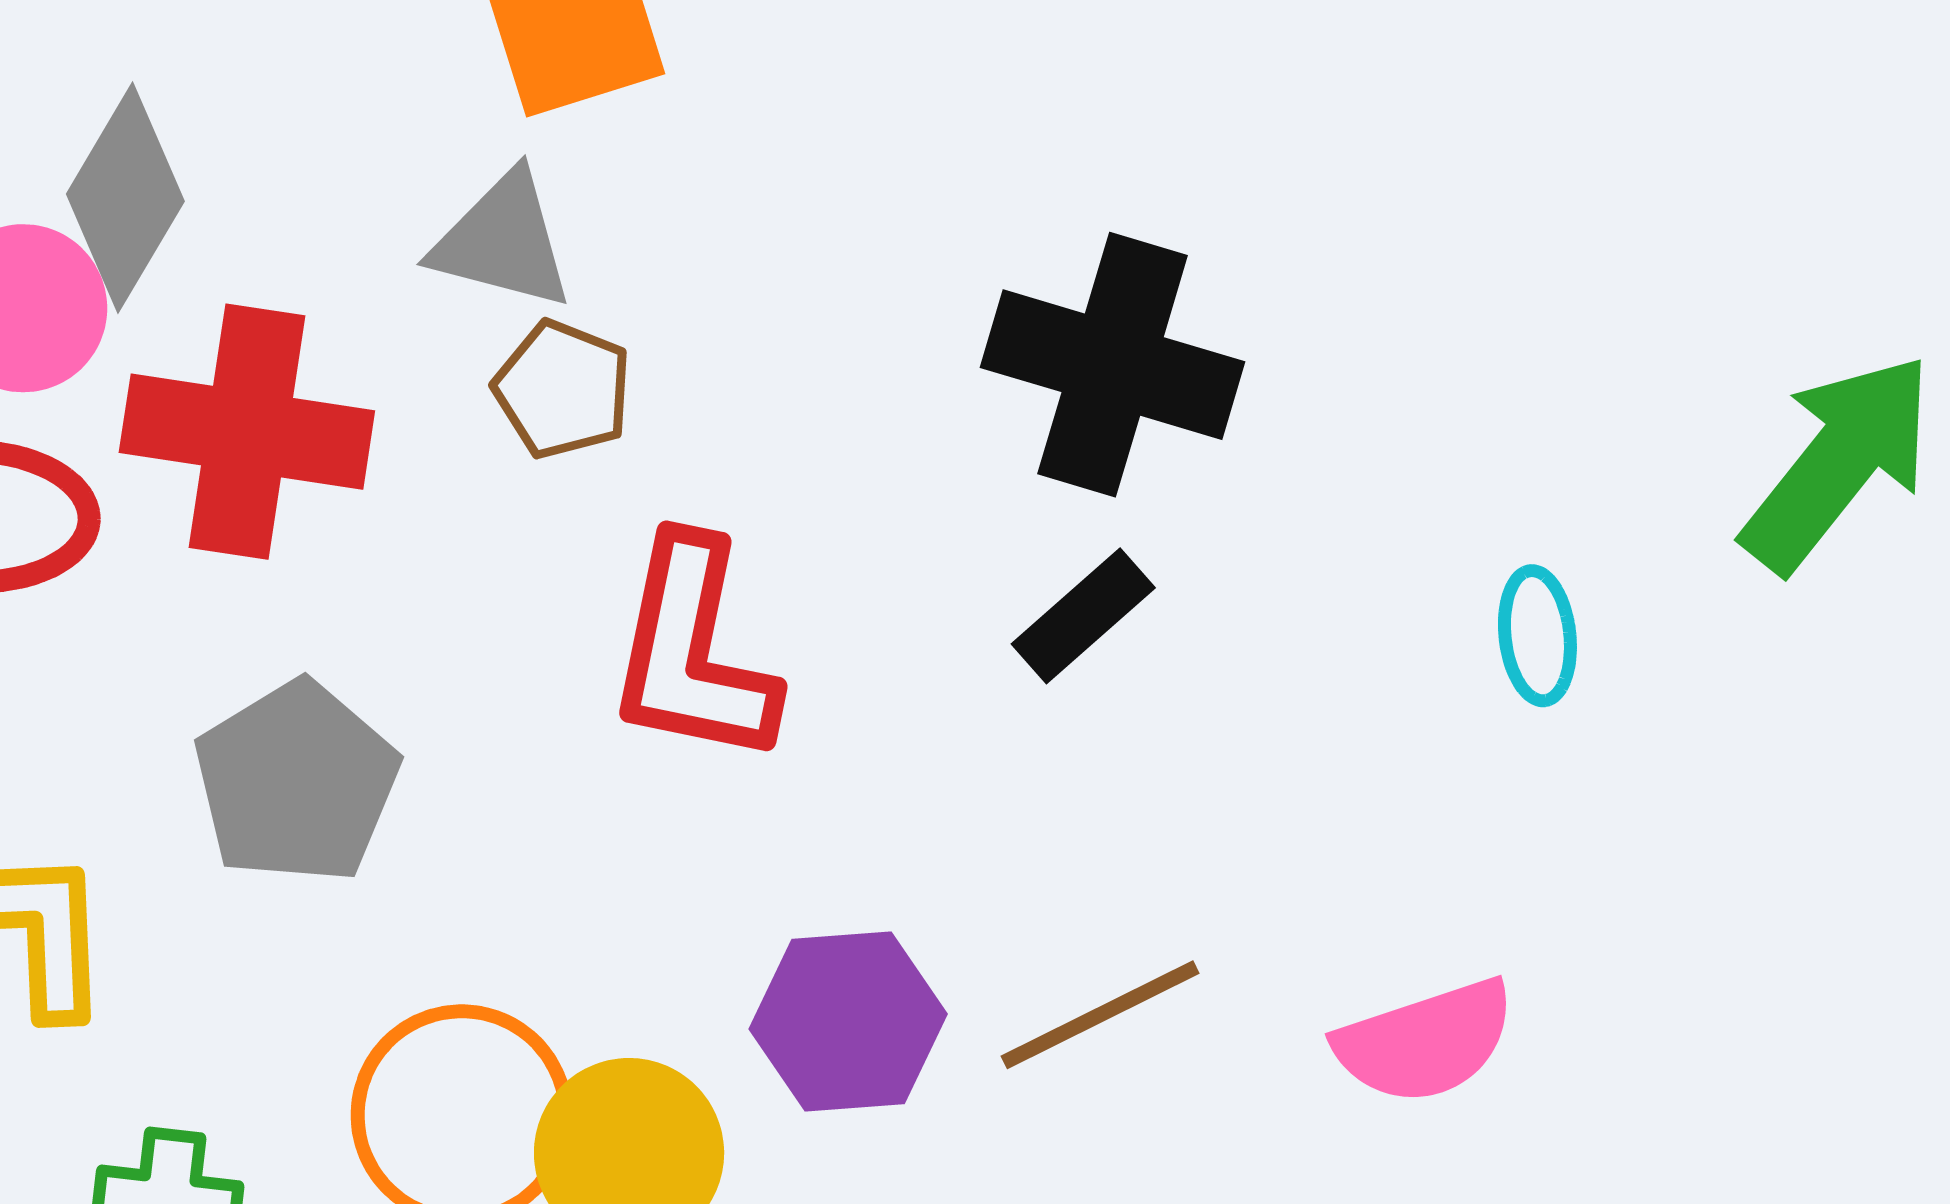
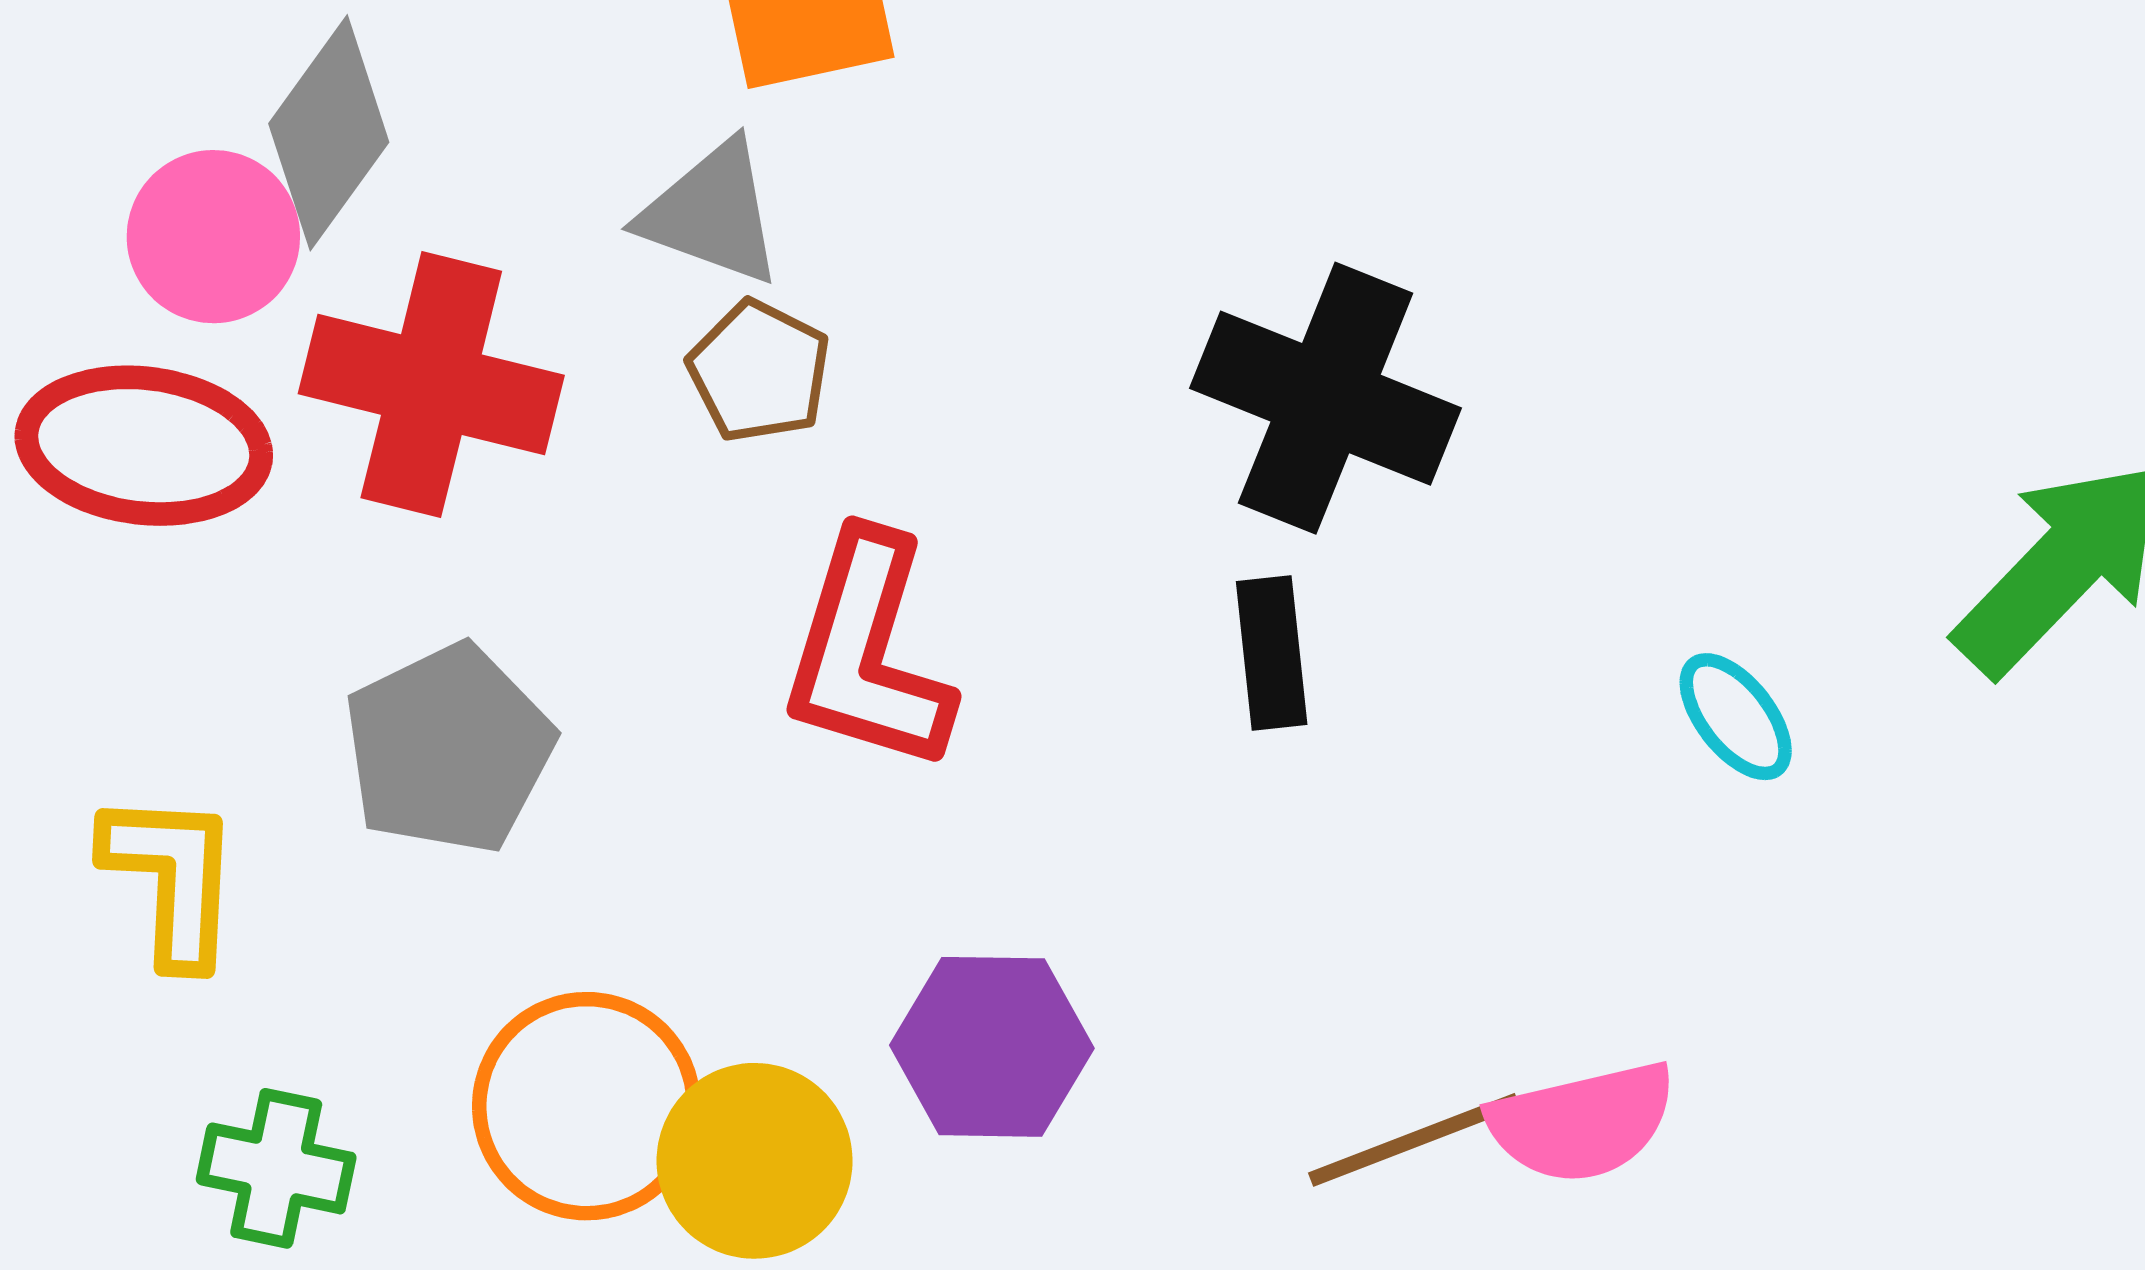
black rectangle: (1083, 616) -> (1272, 653), turned -60
cyan ellipse: (1537, 636) -> (1736, 717), turned -37
brown line: (1100, 1015) -> (1414, 1140), moved

